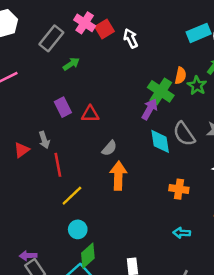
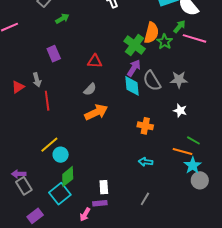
orange semicircle: (181, 76) -> (151, 33), size x1.5
purple arrow: (150, 109) -> (134, 68), moved
red triangle: (90, 114) -> (95, 61), moved
orange arrow: (118, 176) -> (96, 112), turned 60
yellow line: (72, 196) -> (49, 145), moved

